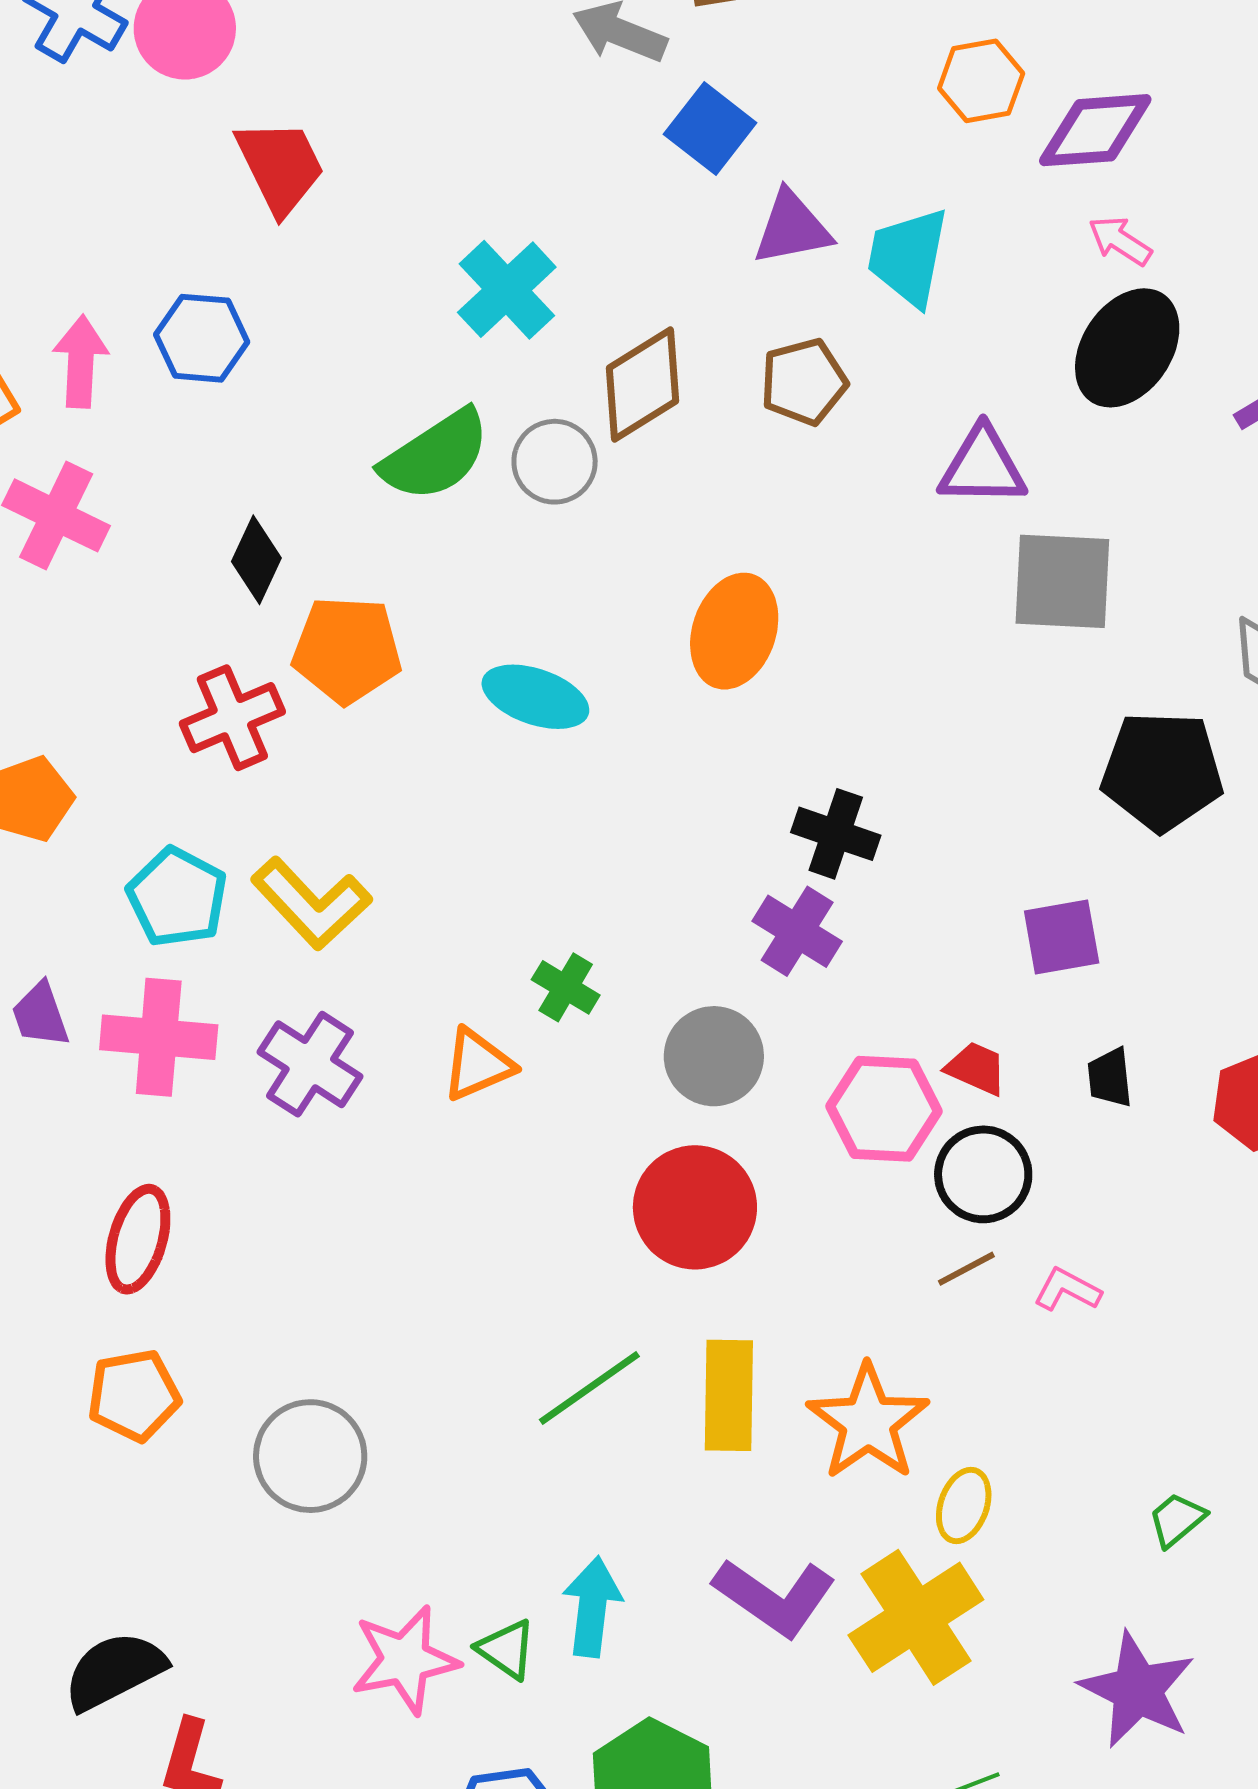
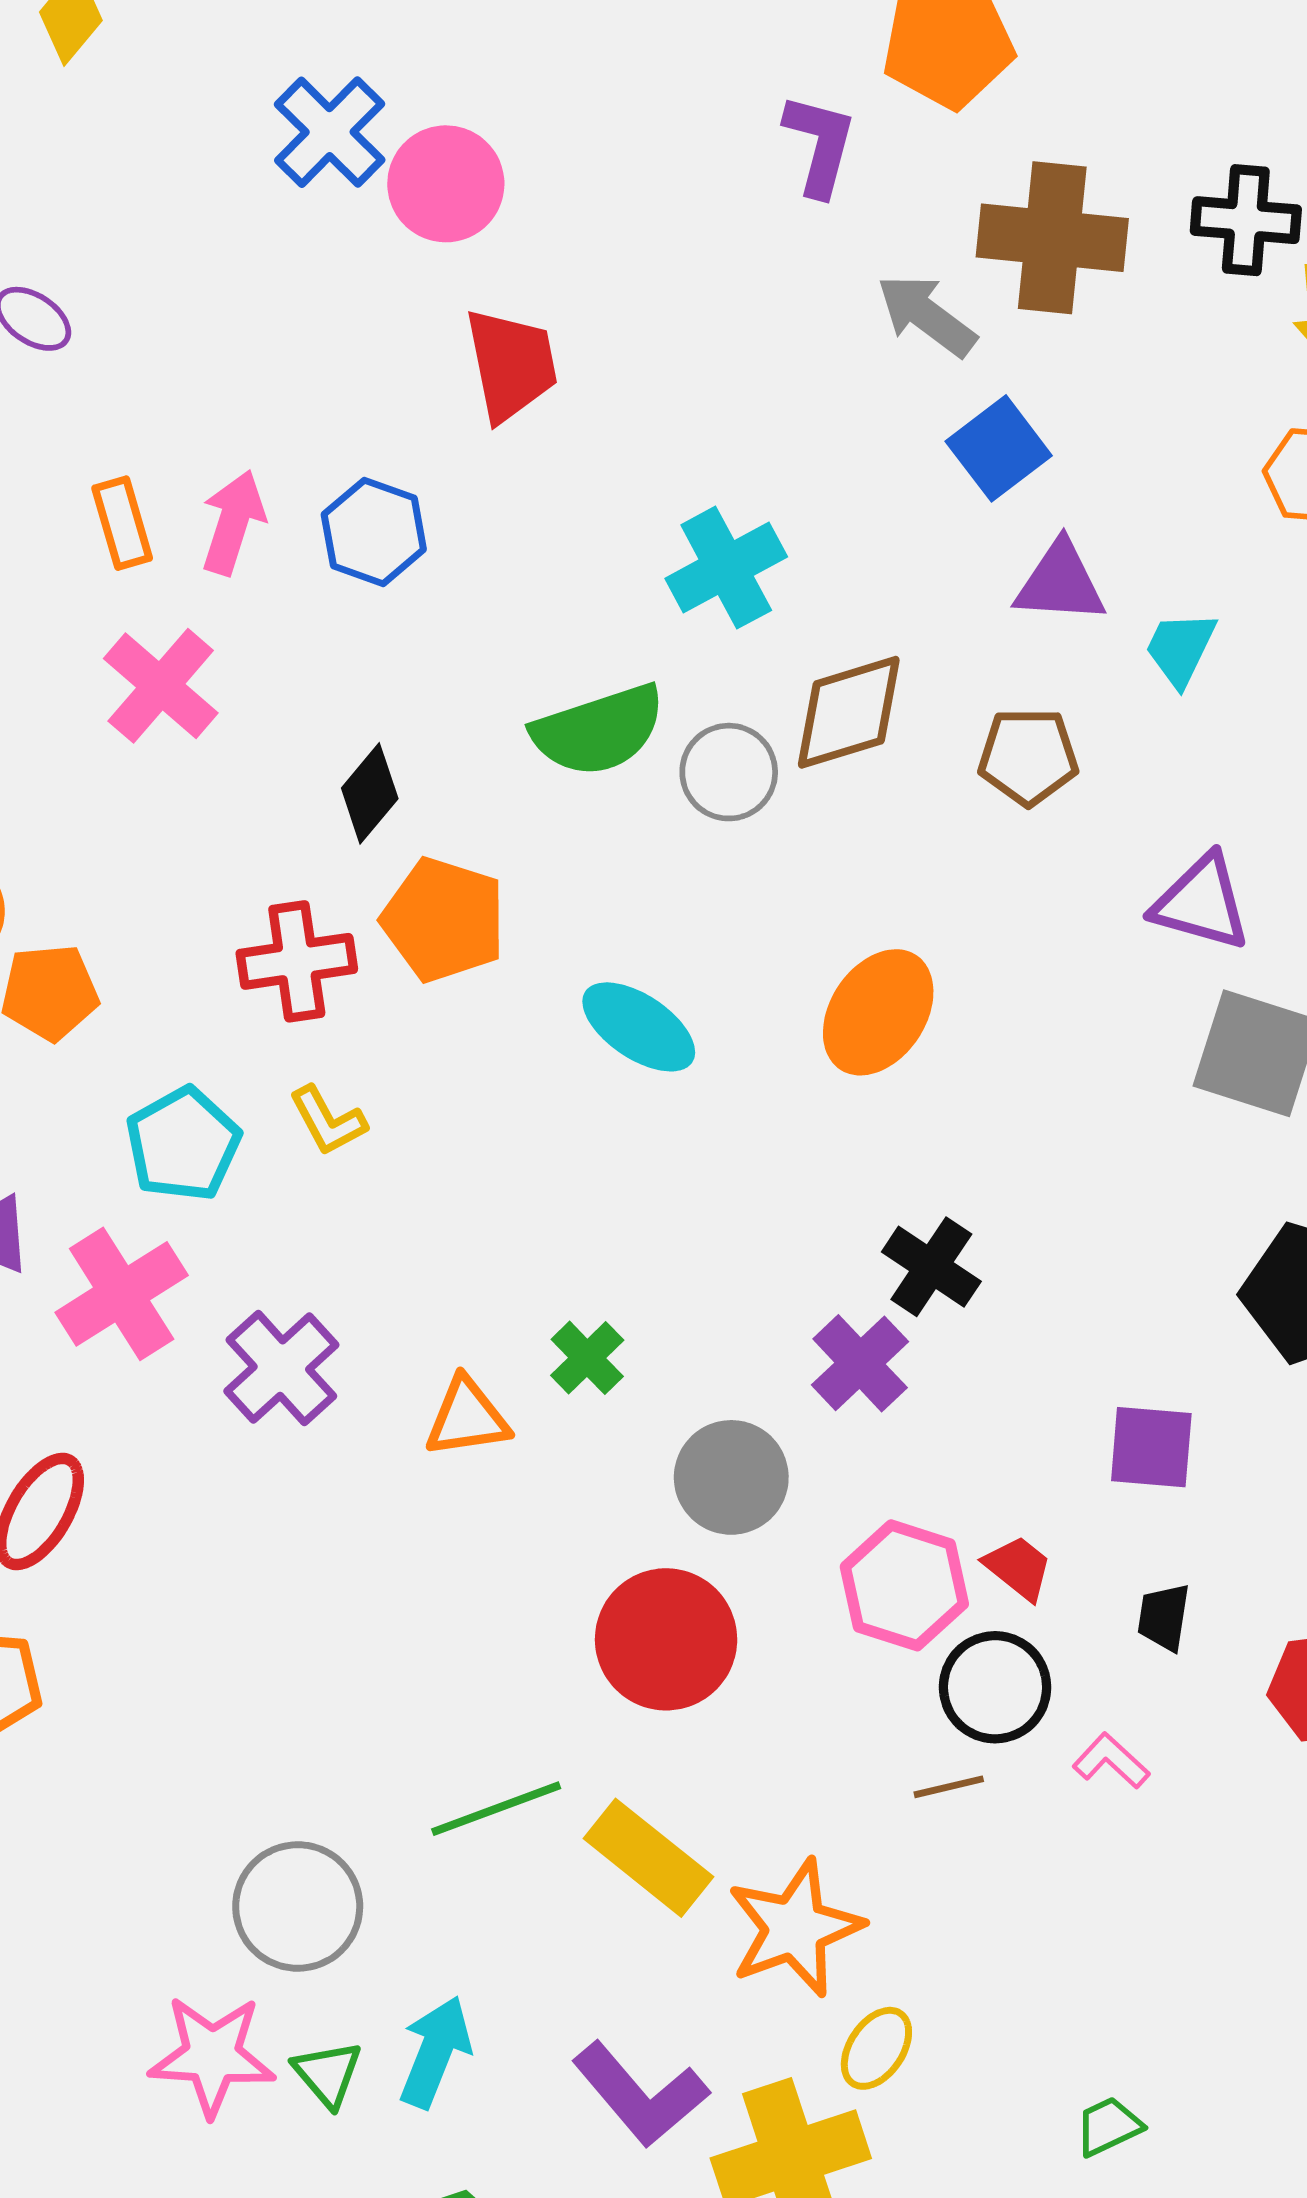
cyan trapezoid: (908, 257) -> (1181, 649), size x0.7
yellow L-shape: (311, 903) -> (328, 1121), moved, size x0.6
pink cross: (159, 1037) -> (122, 1294), turned 38
pink L-shape: (1067, 1290) -> (1111, 1761), moved
yellow rectangle: (729, 1395) -> (648, 1858), turned -67
gray circle: (310, 1456) -> (298, 1906), moved

